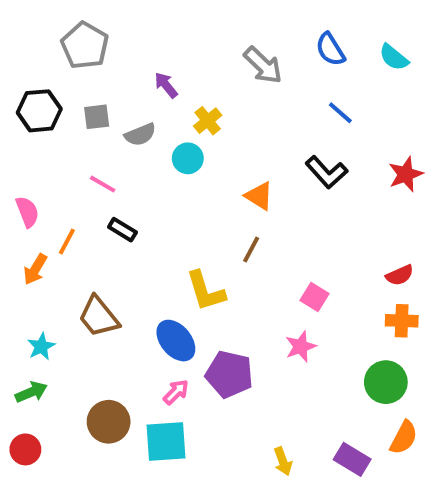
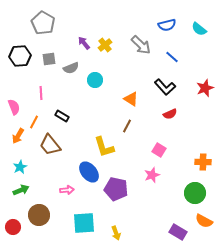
blue semicircle: (330, 49) -> (167, 25), turned -72
gray arrow: (263, 65) -> (141, 45), moved
yellow cross: (208, 121) -> (105, 45), moved
pink line: (103, 184) -> (41, 93), moved, turned 56
red semicircle: (400, 275) -> (170, 114), moved
brown trapezoid: (99, 317) -> (50, 145), moved
cyan star: (41, 346) -> (20, 167), moved
green arrow: (31, 392) -> (21, 190), moved
pink arrow: (176, 392) -> (67, 190), moved, turned 40
brown circle: (109, 422) -> (39, 215), moved
orange semicircle: (404, 438) -> (204, 221), turned 90
yellow arrow: (283, 461) -> (116, 233), moved

